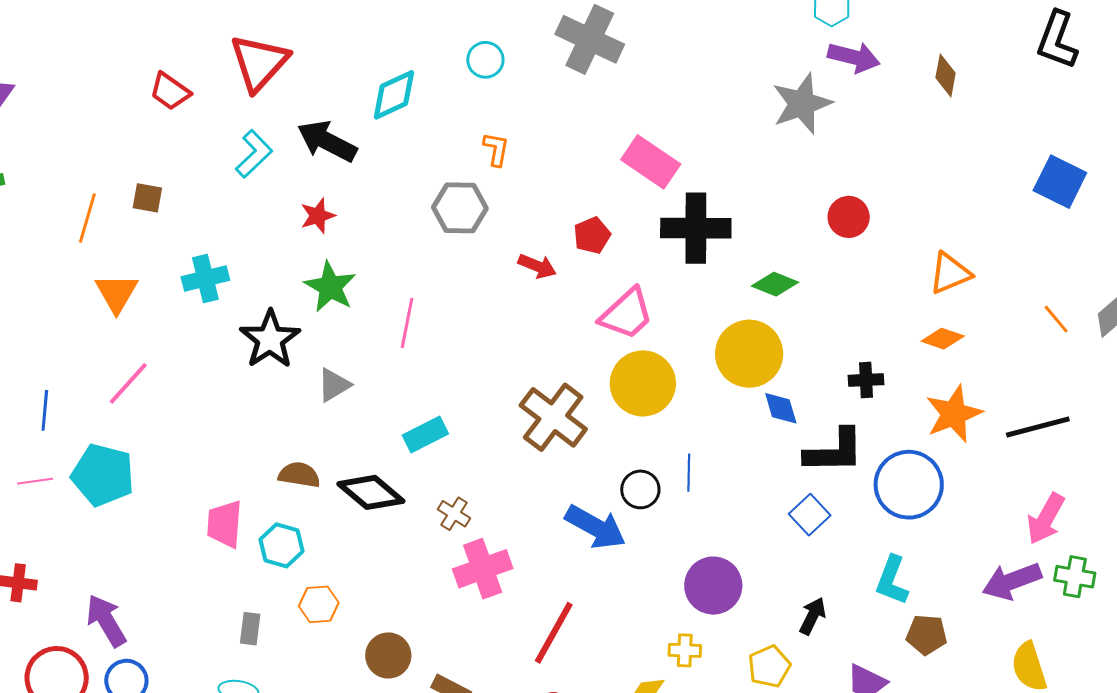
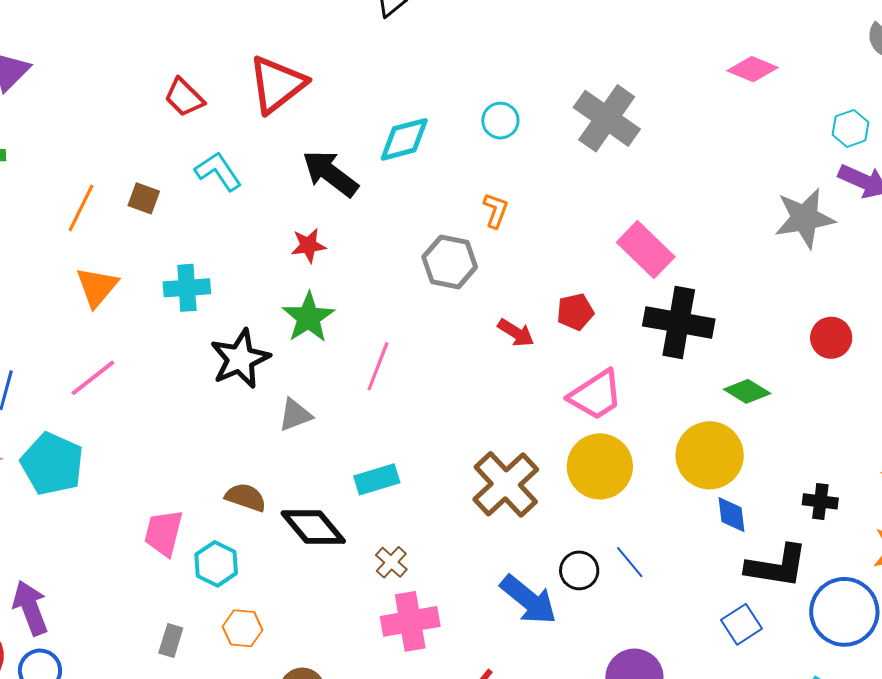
cyan L-shape: (254, 154) -> (218, 171), moved, turned -90
blue line: (689, 473) -> (630, 562), turned -51

